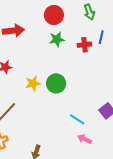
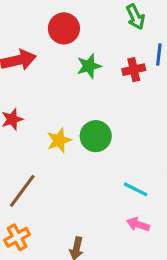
red circle: (54, 15) -> (64, 28), moved
pink arrow: (84, 139) -> (138, 224), moved

